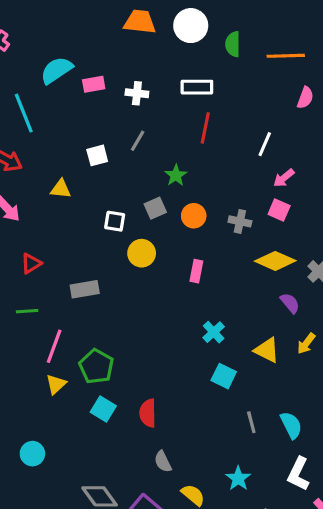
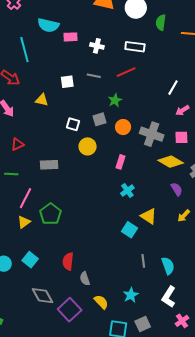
cyan semicircle: (56, 70) -> (48, 25), turned -140
red line: (205, 128) -> (126, 72), moved, turned 48
gray line: (138, 141) -> (94, 76), turned 64
pink square: (279, 210) -> (181, 137), moved, turned -32
gray cross: (240, 221) -> (152, 134), size x1.6
cyan cross: (214, 332) -> (127, 191), moved
yellow triangle: (267, 350) -> (149, 216), moved
cyan square: (103, 409) -> (30, 260), moved
red semicircle: (148, 413) -> (68, 261), moved

